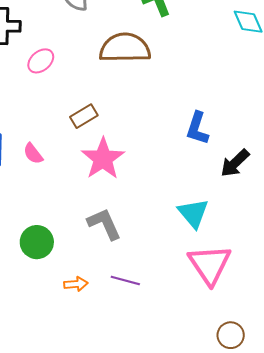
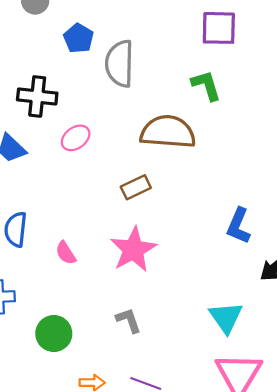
brown rectangle: (84, 116) -> (136, 187), moved
pink semicircle: (33, 154) -> (66, 253), moved
gray L-shape: (104, 224) -> (129, 320), size x0.7

